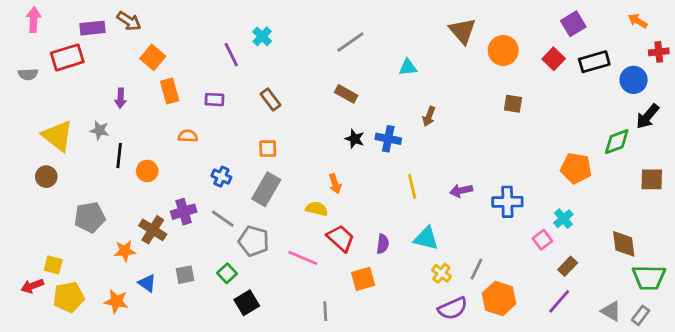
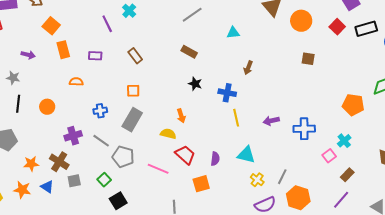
purple arrow: (121, 98) -> (28, 55), turned -80
blue cross: (388, 139) -> (227, 93), moved
black line: (119, 156) -> (18, 104), moved
blue cross: (221, 177) -> (100, 111), turned -32
brown cross: (153, 230) -> (59, 162), moved
orange star: (116, 301) -> (22, 190), moved

